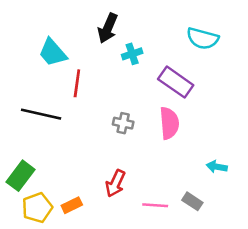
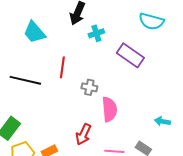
red line: (77, 83) -> (62, 67), moved
pink semicircle: (169, 123) -> (109, 109), moved

